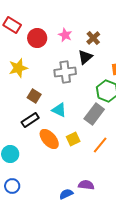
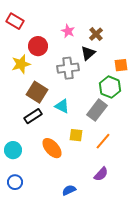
red circle: (37, 38) -> (38, 46), moved
brown square: (34, 96) -> (37, 92), size x1.5
orange ellipse: (49, 139) -> (52, 148), moved
yellow square: (73, 139) -> (76, 135), turned 32
purple semicircle: (86, 185) -> (101, 174), moved, turned 126

